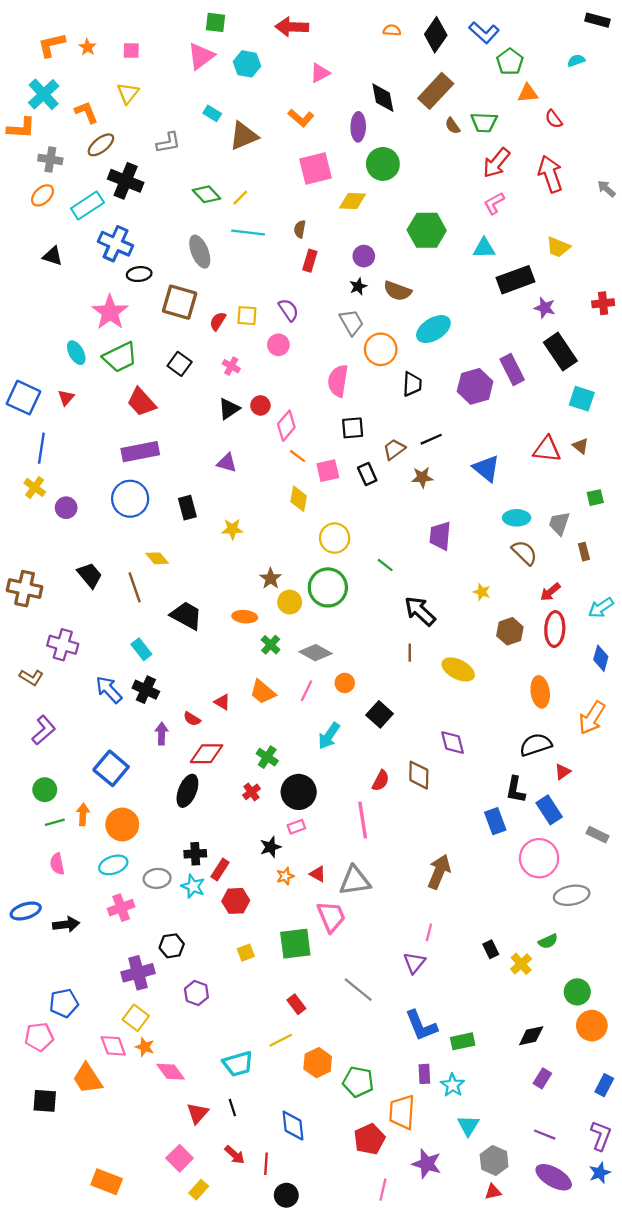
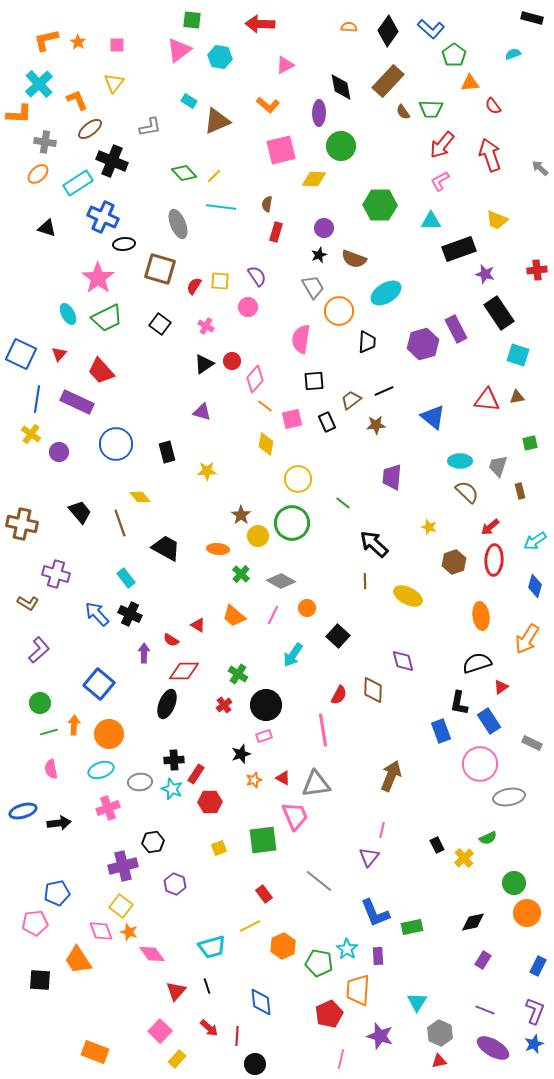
red trapezoid: (141, 402) -> (101, 371), moved
brown triangle: (581, 446) -> (517, 397), turned -49
purple rectangle: (140, 452) -> (77, 402), moved, turned 36
cyan star: (453, 1085) -> (347, 949), moved

